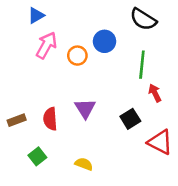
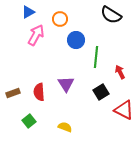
blue circle: (105, 41) -> (76, 40), moved
orange circle: (77, 56) -> (60, 19), moved
green line: (142, 65) -> (96, 57), moved

